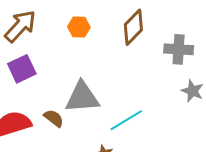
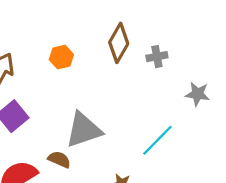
gray cross: (179, 49) -> (157, 57), moved, size x0.7
cyan line: (126, 120) -> (157, 140), moved

